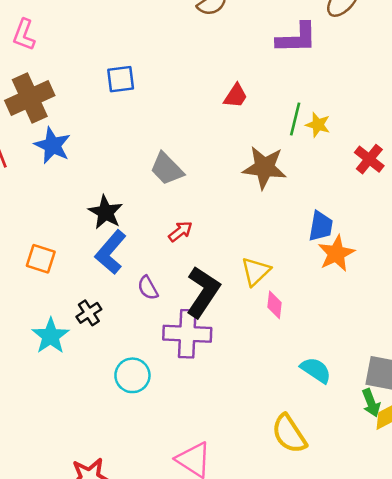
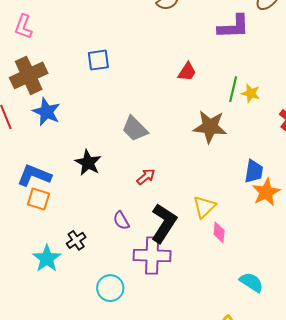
blue L-shape: (111, 252) -> (34, 175), moved, turned 72

